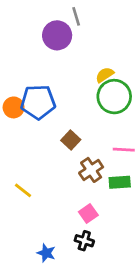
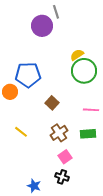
orange circle: (14, 107) -> (10, 92), moved
brown cross: (91, 170) -> (59, 133), moved
yellow line: (23, 190) -> (21, 132), moved

